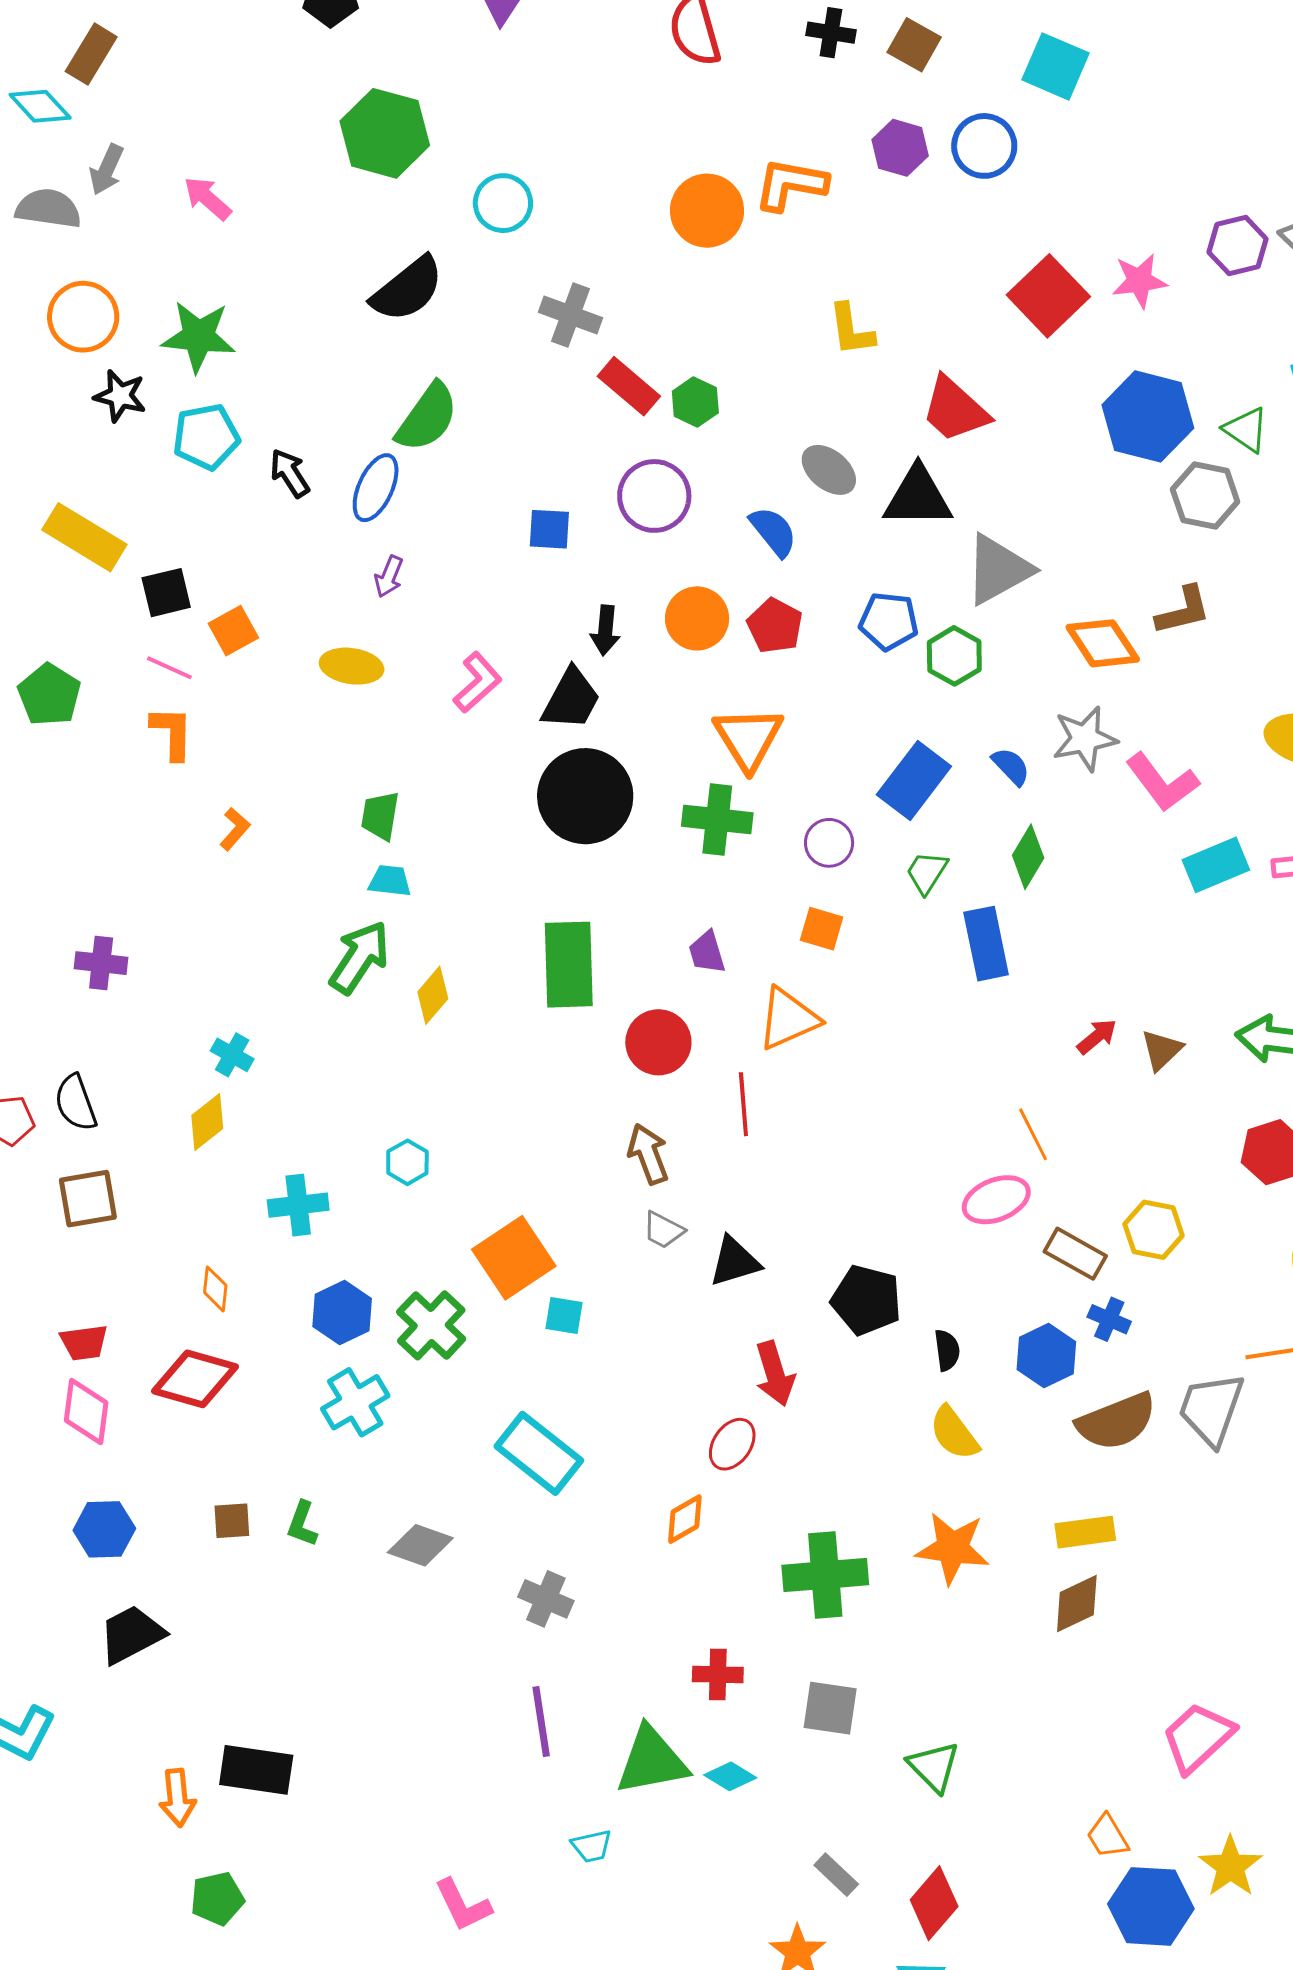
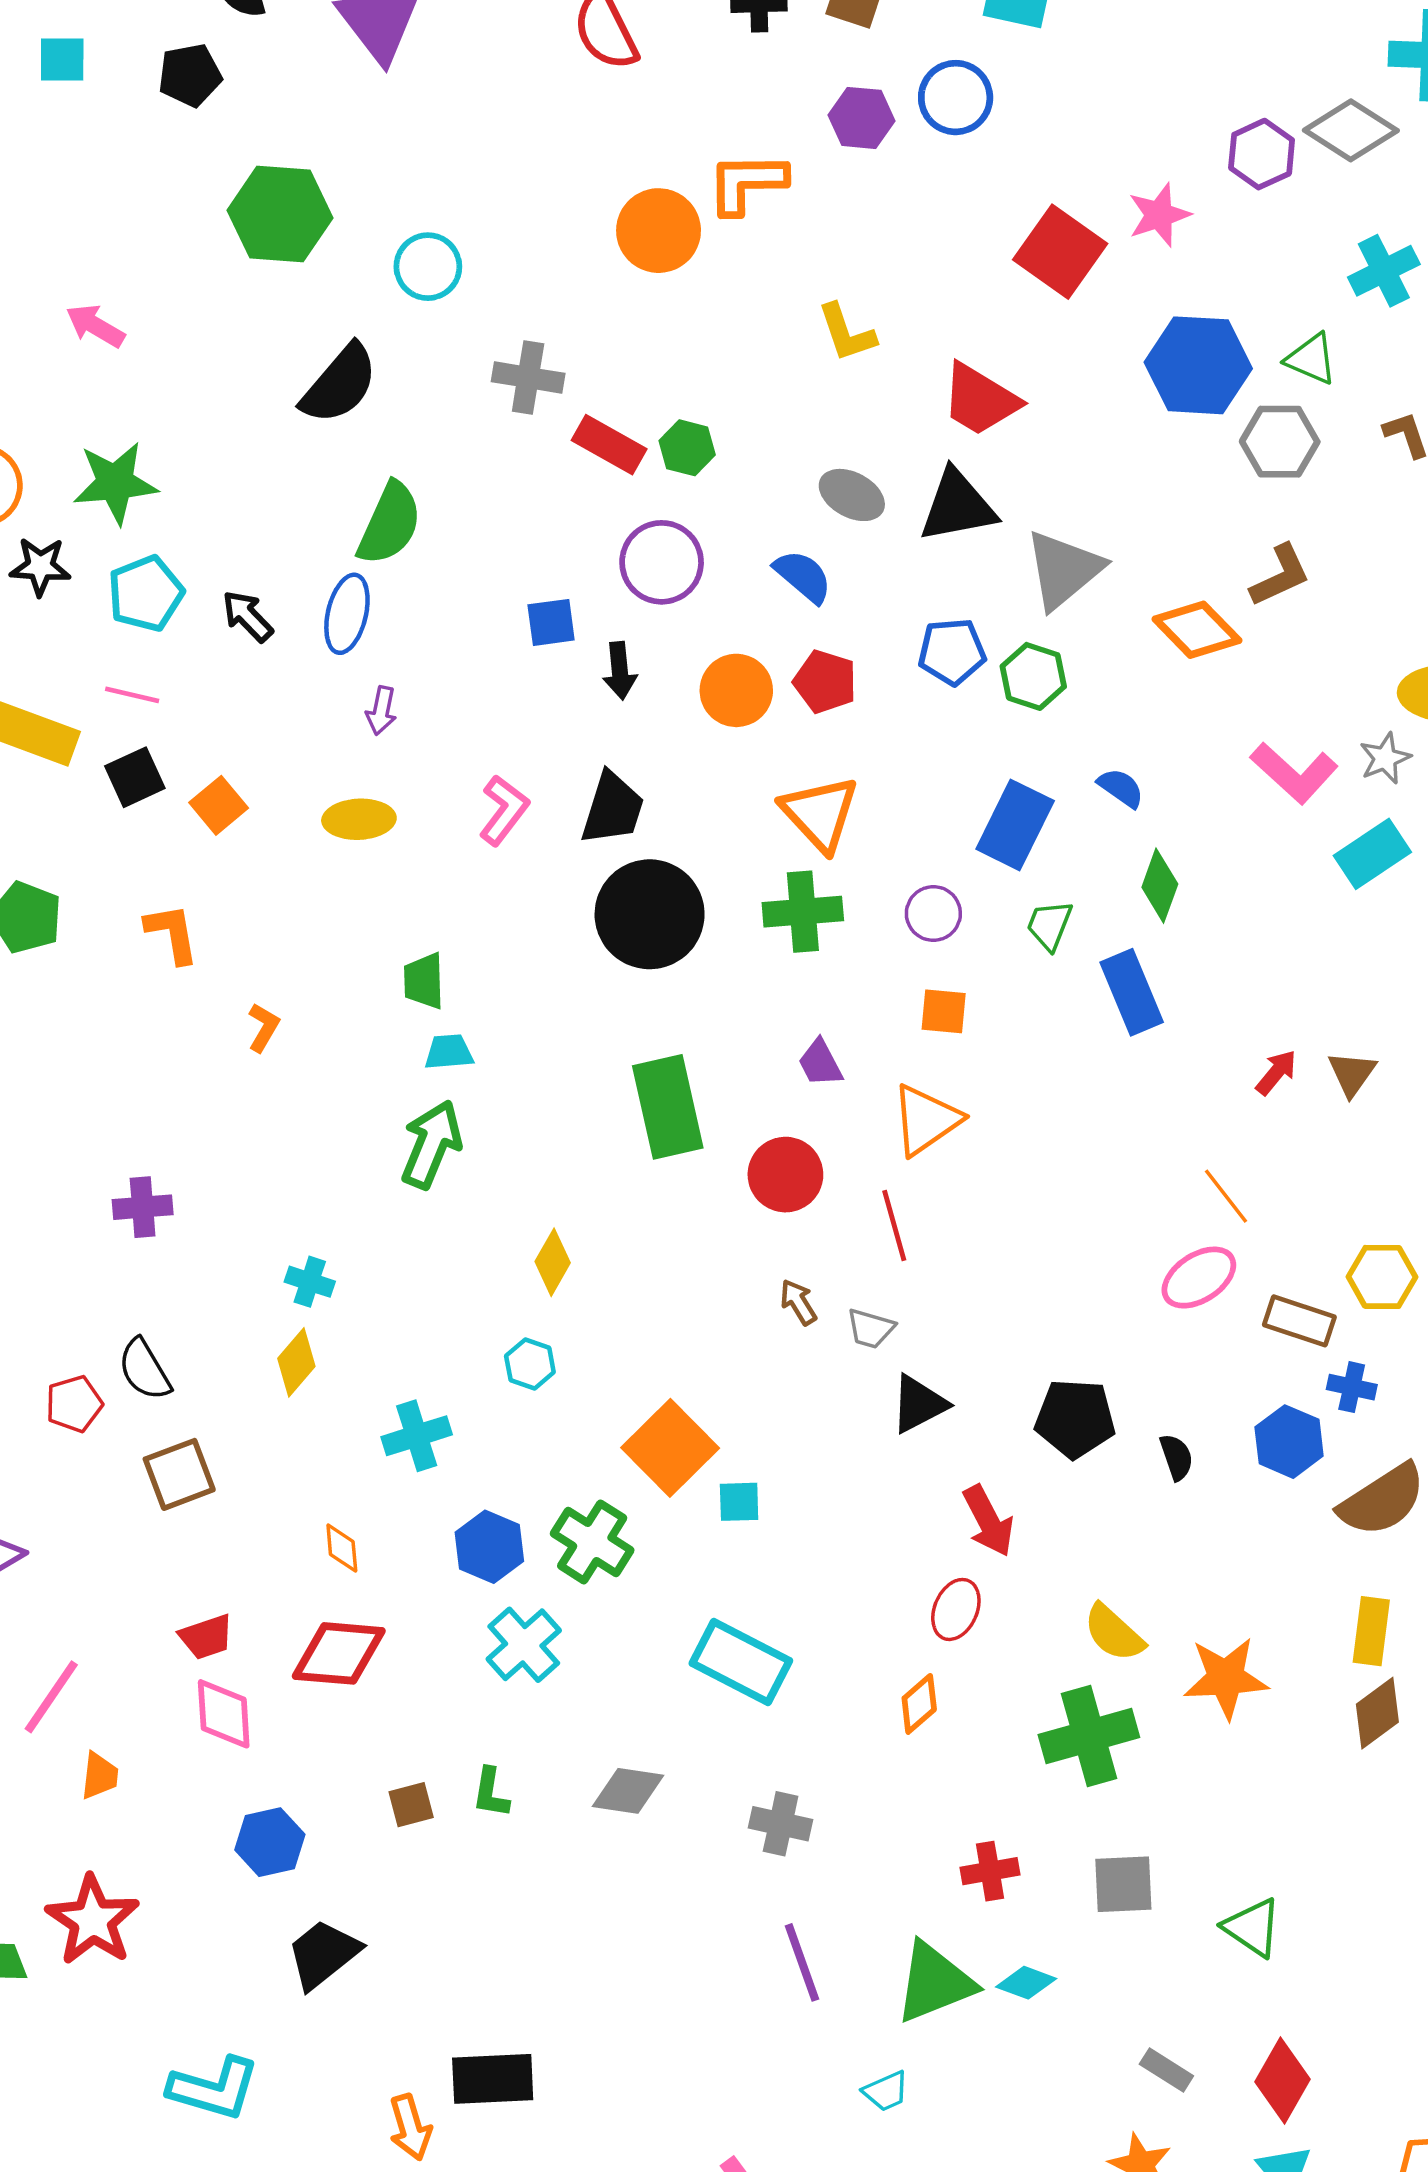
black arrow: (605, 630) -> (620, 671), moved
pink line: (169, 668) -> (132, 695), moved
gray star: (1085, 739) -> (1385, 758), moved, size x0.7
yellow diamond: (433, 995) -> (553, 1262), moved
brown arrow: (648, 1154) -> (798, 1302), size x0.7
gray trapezoid: (663, 1230) -> (871, 1329), moved
yellow semicircle: (954, 1433) -> (1114, 1633), moved
yellow rectangle: (1085, 1532) -> (1371, 1631), turned -64

